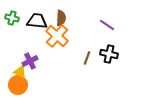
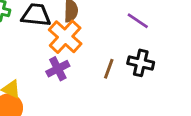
purple cross: (30, 61) -> (58, 69), moved

